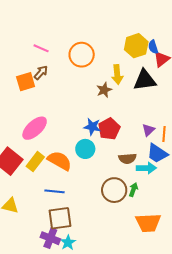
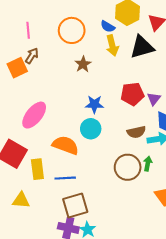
blue semicircle: (153, 47) -> (108, 27), moved, turned -32
pink line: (41, 48) -> (28, 30), turned 70
brown star: (104, 90) -> (83, 64), moved
red pentagon: (109, 129) -> (132, 94), moved, turned 30
yellow rectangle: (35, 162) -> (37, 169), moved, turned -36

